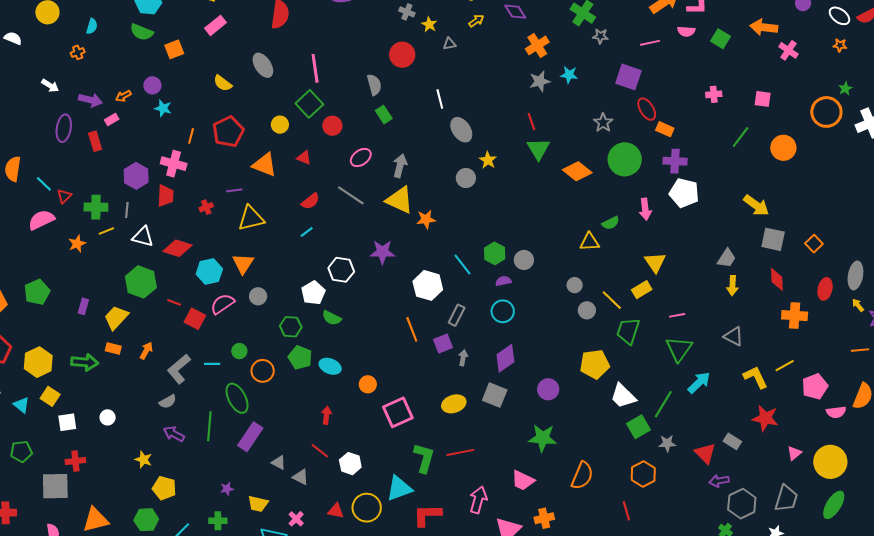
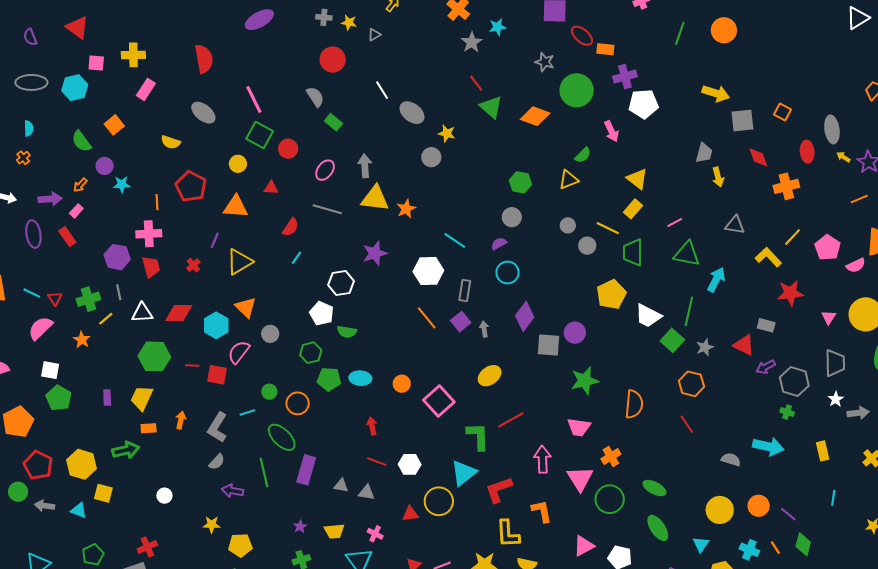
green semicircle: (142, 32) -> (81, 141), moved, turned 50
purple line: (234, 190) -> (215, 240), turned -42
green hexagon: (495, 253) -> (520, 182), moved
green triangle: (679, 349) -> (687, 254), turned -36
gray square: (495, 395) -> (548, 345), moved
white square: (67, 422) -> (50, 370), moved, turned 36

